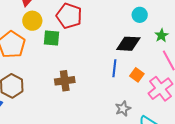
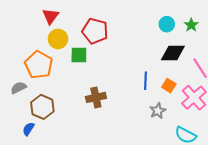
green star: (161, 35) -> (191, 25), moved
black diamond: (128, 44) -> (173, 53), moved
gray star: (123, 109) -> (158, 111), moved

